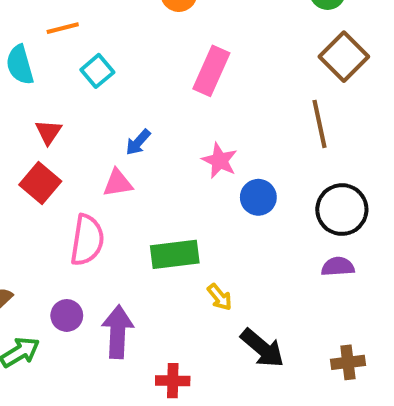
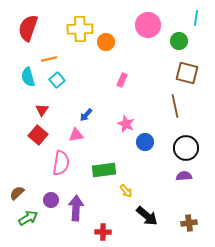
brown square: (344, 57) -> (187, 73), turned -30
cyan square: (97, 71) -> (57, 80), moved
pink rectangle: (211, 71) -> (122, 80), size x0.6

